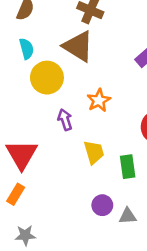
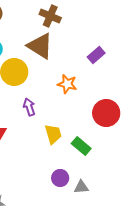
orange star: (99, 100) -> (67, 84), moved, turned -30
green rectangle: (128, 167) -> (81, 146), turned -42

